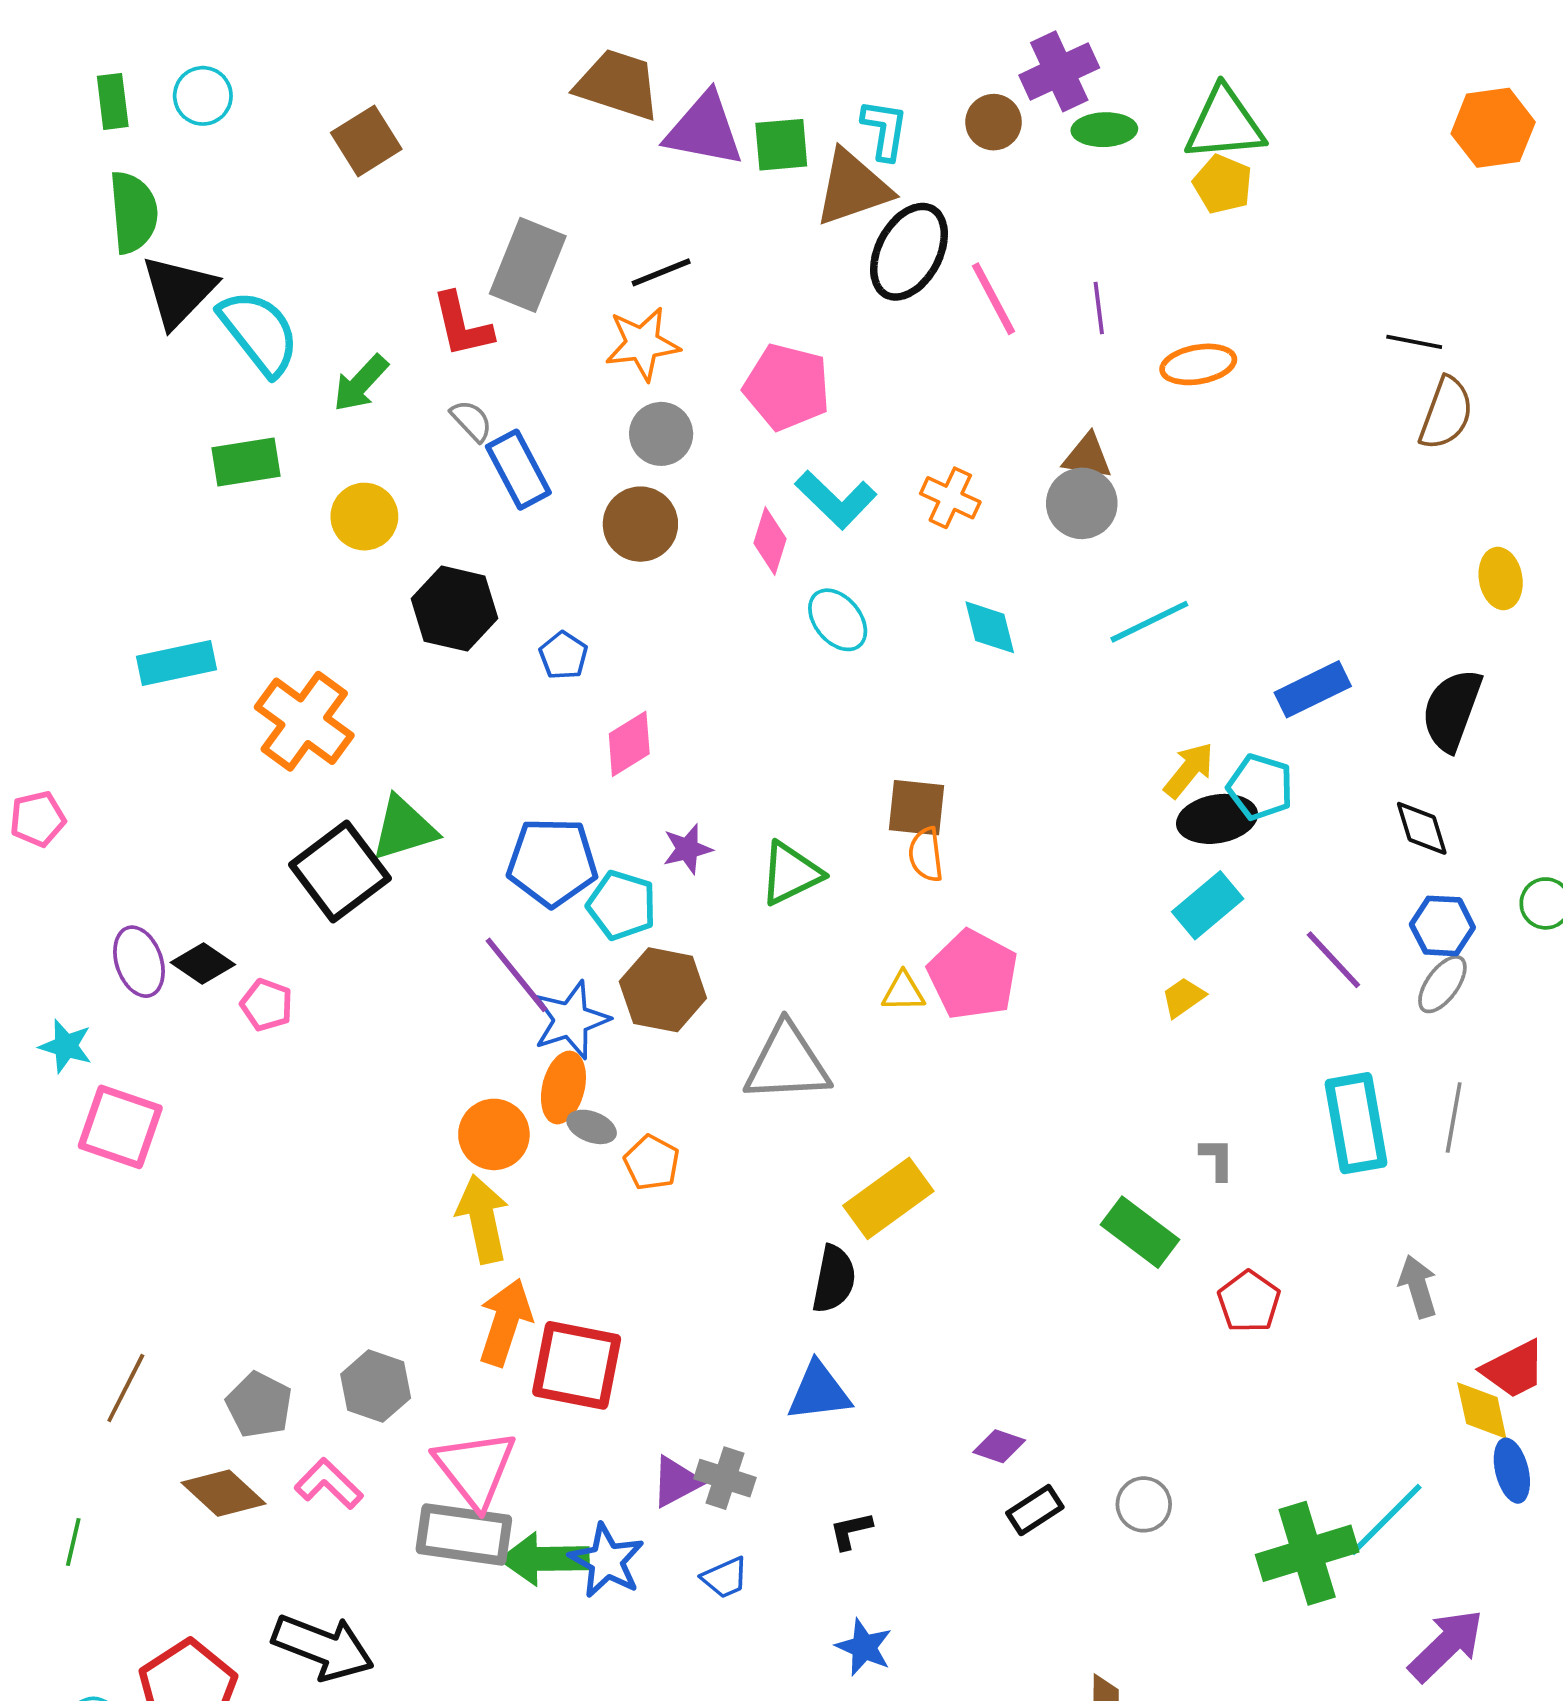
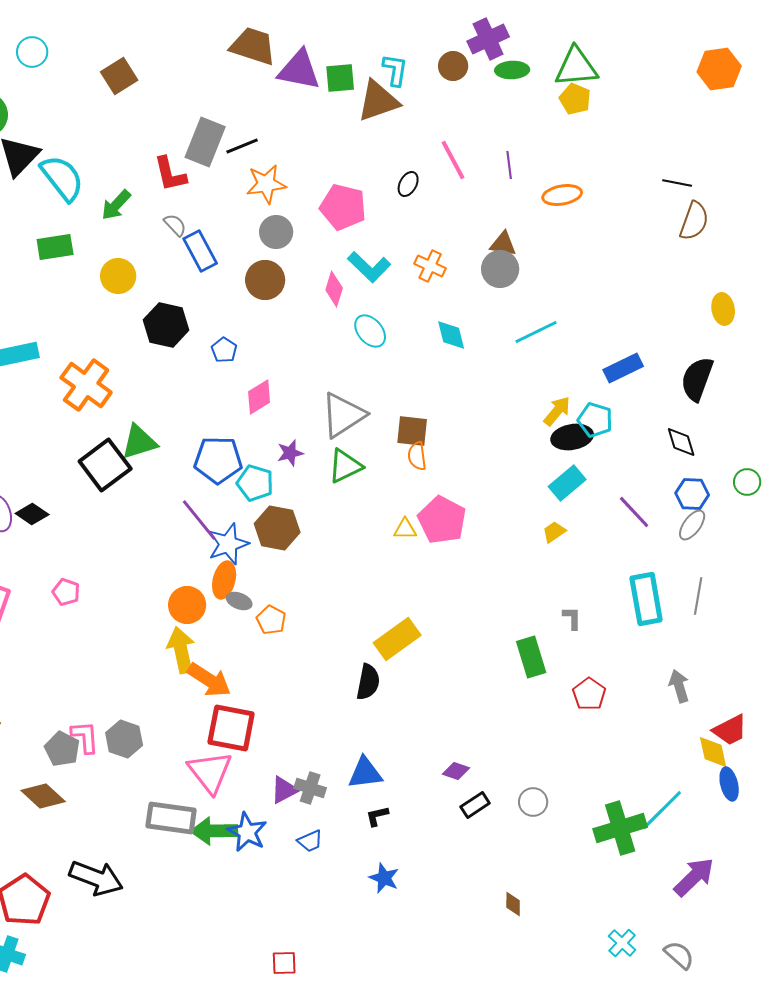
black ellipse: (909, 252) -> (408, 184), moved, size x0.5
black line: (661, 272) -> (242, 146), moved
pink pentagon: (267, 1005) -> (66, 592), moved
gray triangle: (787, 1063) -> (343, 415), moved, turned -30
green rectangle: (1140, 1232) -> (531, 657), turned 36
orange arrow: (505, 1322) -> (209, 680), moved, turned 105
blue triangle: (819, 1392) -> (365, 773), moved
pink triangle: (475, 1469) -> (210, 772), moved
pink L-shape: (329, 1484) -> (85, 737), moved, turned 42

